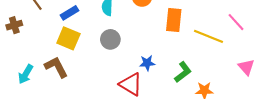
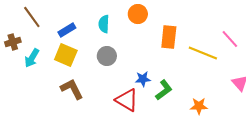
brown L-shape: (56, 67) -> (72, 89), moved
green L-shape: (183, 72) -> (164, 90), moved
cyan arrow: (26, 74) -> (32, 58), moved

